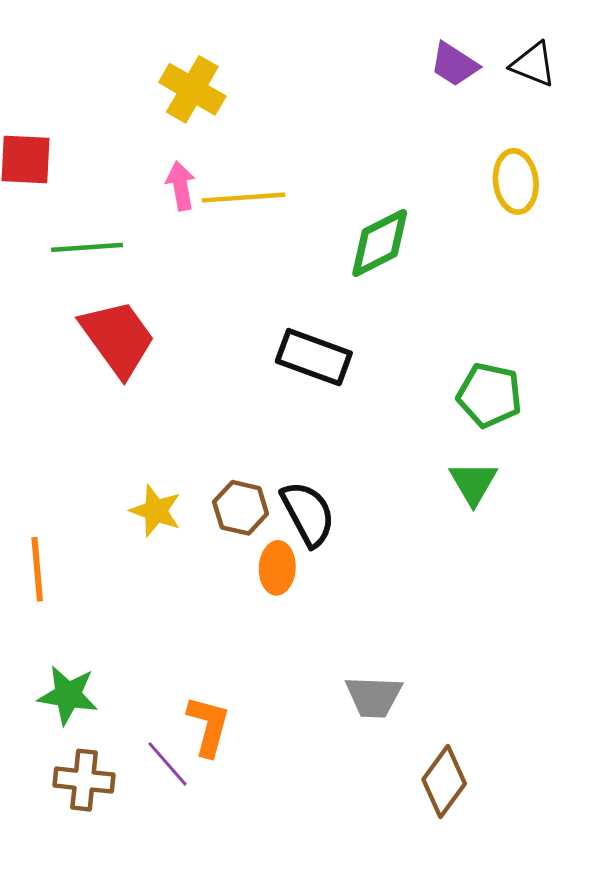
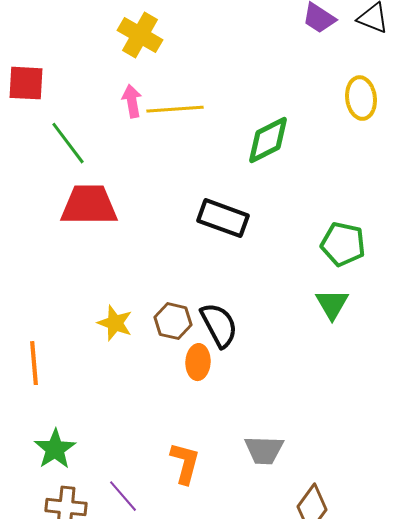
green line: (87, 247) -> (68, 143), turned 57
red trapezoid: (118, 338) -> (89, 205), turned -54
green star: (68, 695) -> (55, 449), turned 30
orange L-shape: (208, 726) -> (185, 463), moved

